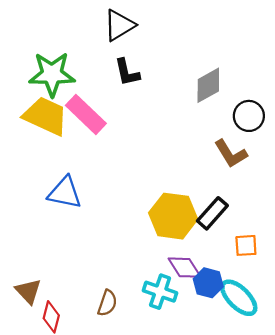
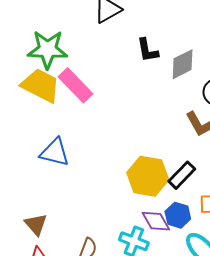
black L-shape: (127, 72) -> (148, 50), moved
blue hexagon: (208, 283) -> (178, 215), moved
brown triangle: (28, 291) -> (36, 224), moved

